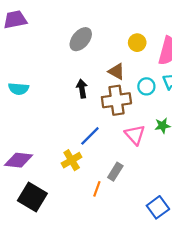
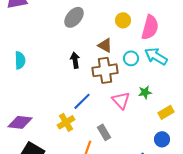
cyan semicircle: (19, 89) -> (20, 60), turned -96
gray rectangle: (115, 172) -> (104, 132), turned -63

